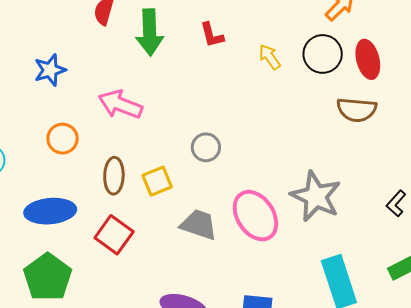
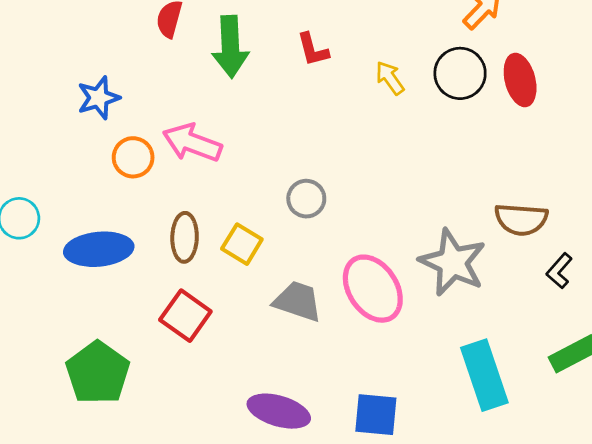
brown semicircle: (357, 110) -> (521, 219), moved
orange circle: (63, 139) -> (133, 157), moved
yellow square: (157, 181) -> (242, 244), turned -36
blue ellipse: (50, 211) -> (99, 249), moved

